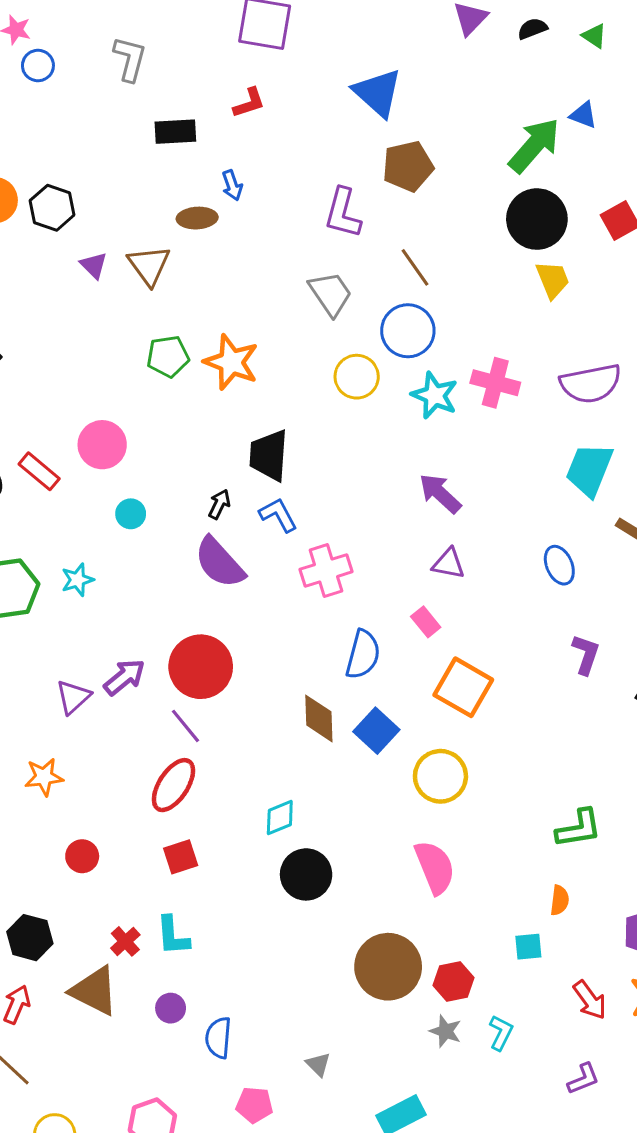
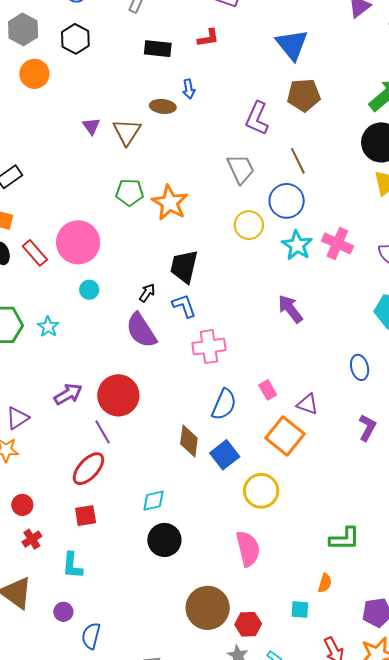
black hexagon: (52, 208) -> (75, 39), moved
pink circle: (102, 445) -> (78, 242), size x1.4
purple triangle: (449, 564) -> (307, 404), moved
cyan star: (77, 580) -> (48, 327), turned -30
purple triangle: (73, 697) -> (17, 418), moved
red cross: (125, 941) -> (32, 539), moved

